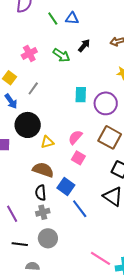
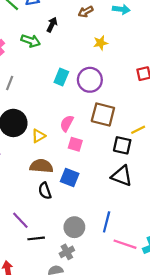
cyan rectangle: (81, 95) -> (61, 77), turned 35
blue line: (80, 209) -> (107, 222), moved, turned 66
gray cross: (43, 212) -> (67, 252), moved
gray circle: (48, 238) -> (74, 227), moved
black line: (20, 244) -> (36, 238), moved

